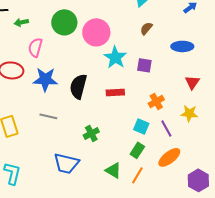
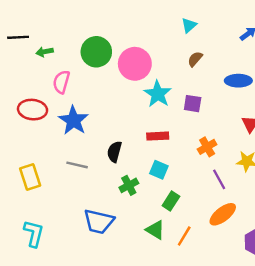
blue star: (45, 79) -> (73, 120), turned 30
black semicircle: (78, 86) -> (114, 152), moved, size x0.7
cyan square: (141, 126) -> (159, 170), moved
green rectangle: (137, 150) -> (171, 201), moved

